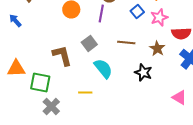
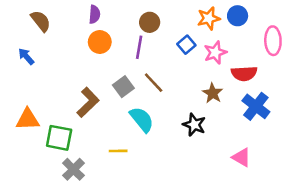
brown line: (126, 42) -> (154, 83), moved, turned 42
brown L-shape: (62, 55) -> (88, 102), turned 60

